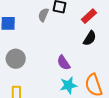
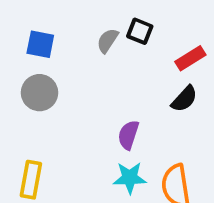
gray circle: (16, 59) -> (40, 93), moved
purple semicircle: (64, 63) -> (128, 135), turned 42

